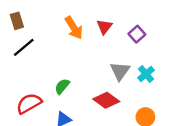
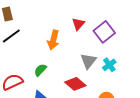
orange arrow: (74, 28) -> (53, 40), moved, turned 42
purple square: (137, 34) -> (104, 32), size x1.5

